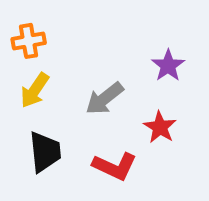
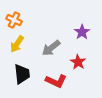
orange cross: (29, 41) -> (14, 20), turned 35

